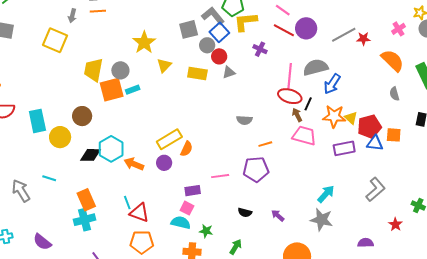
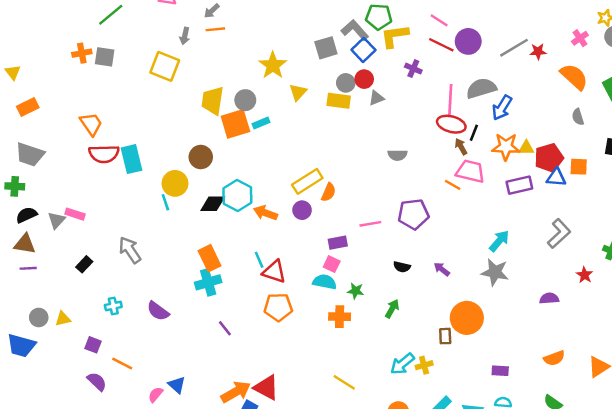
gray circle: (207, 45) -> (346, 83), moved
yellow triangle: (351, 118) -> (526, 148), turned -40
cyan rectangle: (37, 121) -> (132, 159), moved
orange line: (265, 144) -> (453, 185), moved, turned 48
cyan line: (49, 178) -> (165, 202), moved, turned 56

